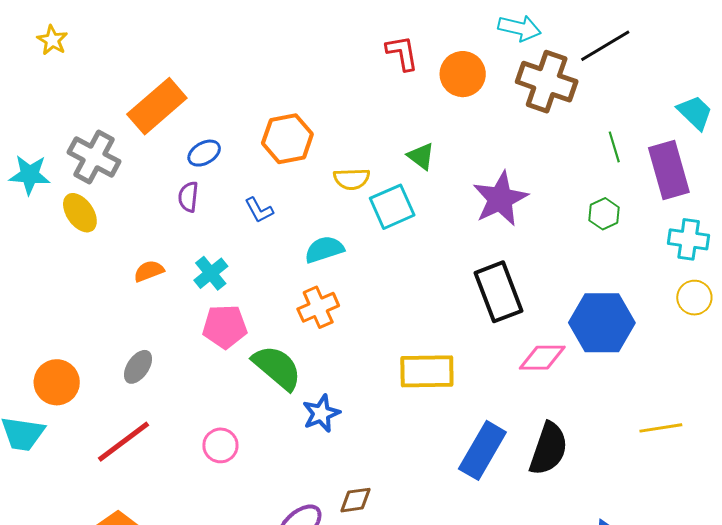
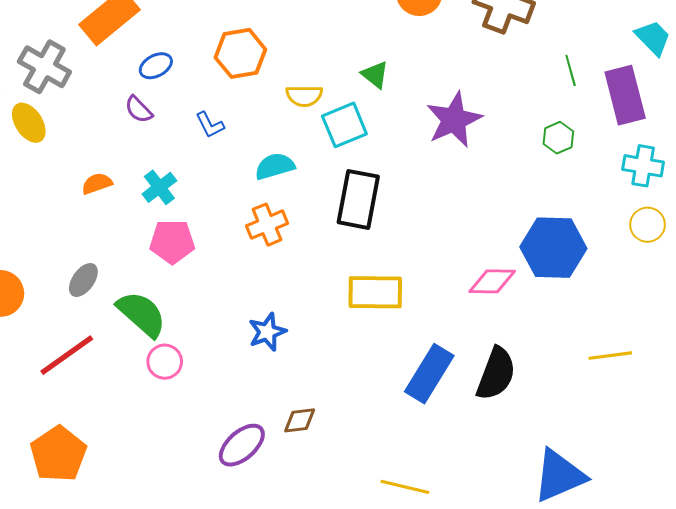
purple semicircle: (188, 197) -> (139, 109), turned -52
black rectangle: (498, 292) -> (358, 199), moved, turned 30
green semicircle: (277, 368) -> (142, 314), moved

